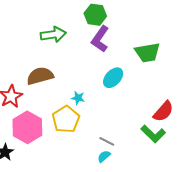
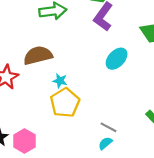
cyan star: (78, 98) -> (60, 81), moved
pink hexagon: (27, 127) -> (24, 141), moved, size x0.7

